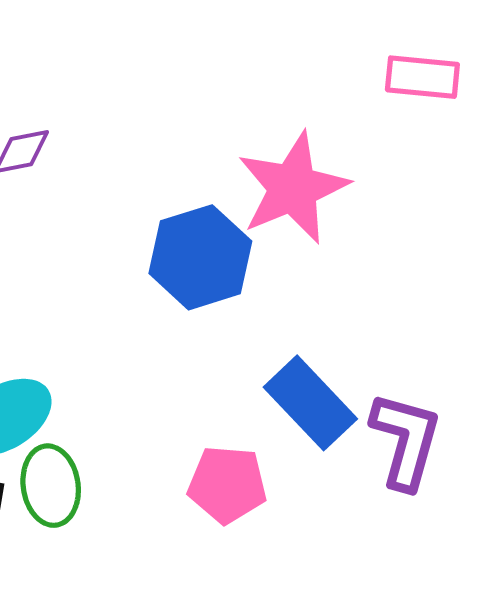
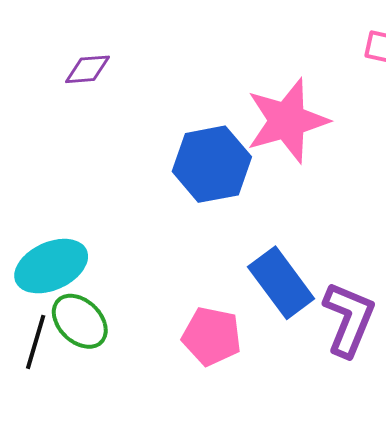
green ellipse: (51, 486) -> (80, 321), turned -44

